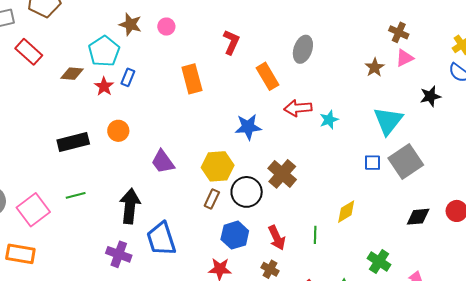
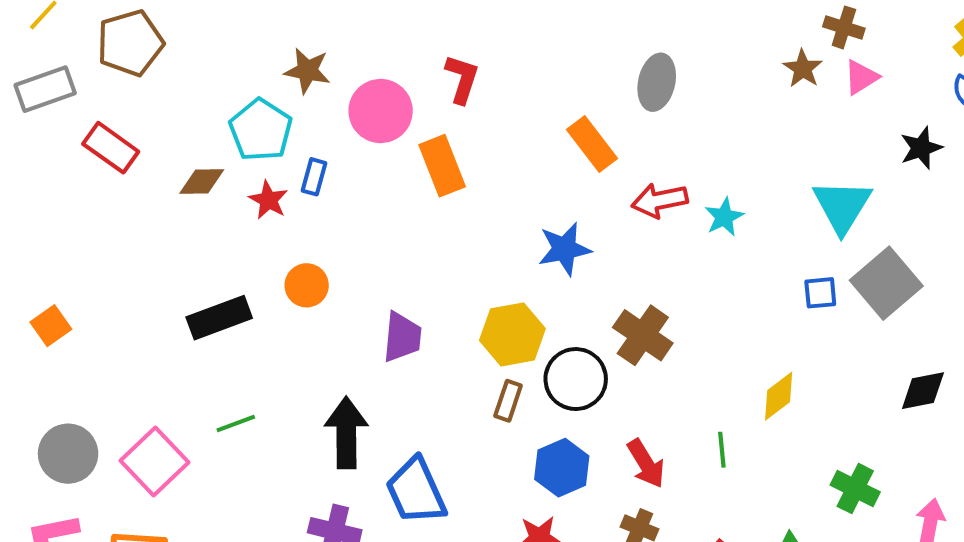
pink circle: (166, 27) -> (381, 111), moved, size x1.8
red L-shape: (231, 42) -> (462, 79), moved
brown star: (375, 67) -> (803, 69), moved
purple trapezoid: (163, 162) -> (402, 337), turned -132

